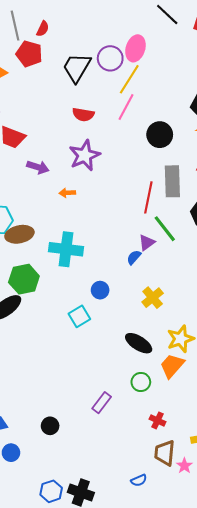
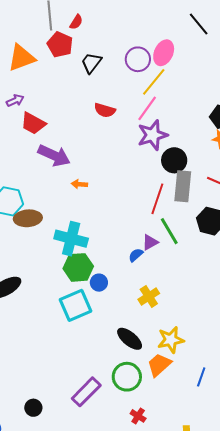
black trapezoid: (77, 68) -> (91, 63), moved, size x0.7
black circle: (160, 135) -> (174, 160), moved
purple star: (85, 155) -> (153, 135), moved
purple arrow: (38, 167) -> (54, 156), size x1.5
green hexagon: (24, 279) -> (78, 267), moved
cyan square: (79, 316) -> (76, 305), size x1.5
green circle: (141, 382) -> (127, 377), size x1.5
purple rectangle: (102, 403) -> (86, 392), size x1.4

